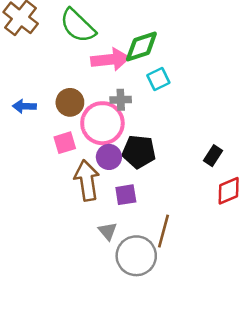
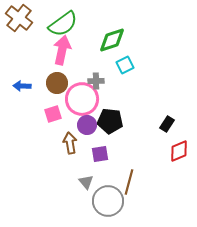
green semicircle: (78, 26) -> (63, 24), turned -80
pink arrow: (110, 59) -> (62, 50), moved, turned -72
brown arrow: (87, 180) -> (70, 143), size x0.7

